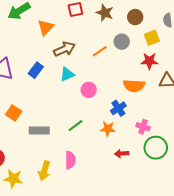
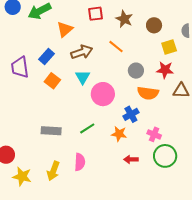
gray circle: (122, 42) -> (136, 71), moved
orange line: (100, 51) -> (116, 47), moved, turned 70
blue rectangle: (36, 70) -> (46, 56), moved
cyan triangle: (67, 74) -> (83, 77), turned -42
pink circle: (89, 90) -> (103, 94), size x1.5
orange square: (14, 113) -> (52, 81), moved

